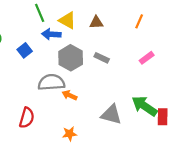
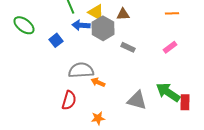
orange line: (139, 21) -> (172, 13), moved, turned 64
gray hexagon: (71, 58) -> (103, 28), moved
red semicircle: (27, 118) -> (69, 100), moved

